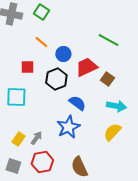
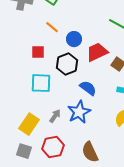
cyan square: (16, 97) -> (41, 83), moved
gray arrow: (36, 138) -> (55, 116), moved
yellow rectangle: (18, 139) -> (29, 124), size x1.5

